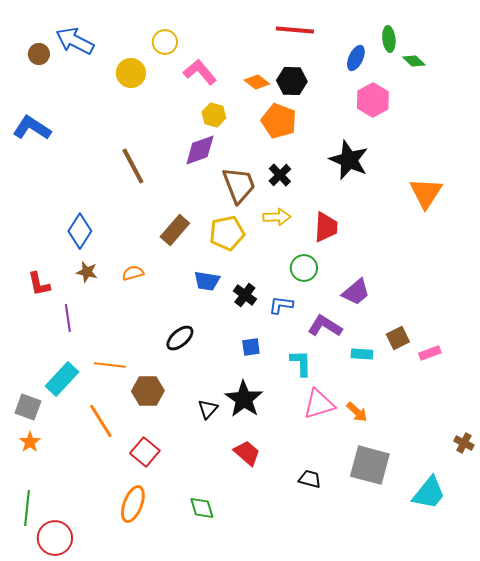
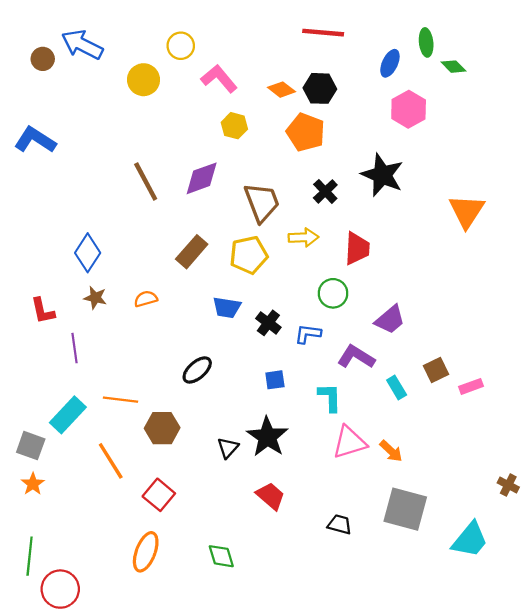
purple diamond: (200, 150) -> (202, 178), moved
black cross: (280, 175) -> (325, 191), moved
cyan rectangle: (362, 354) -> (397, 388), turned 55

